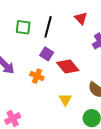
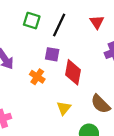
purple square: (47, 54) -> (52, 54), turned -32
red diamond: (68, 67) -> (73, 72), turned 40

